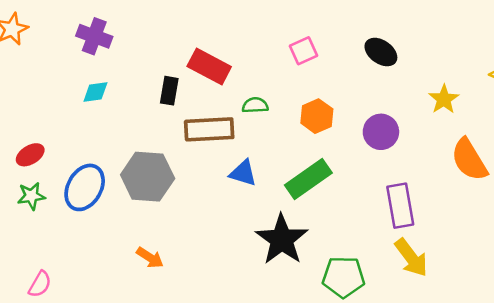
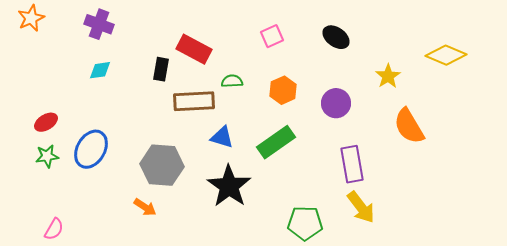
gray hexagon: (148, 177) -> (162, 165), moved
black star: (282, 239) -> (229, 186), moved

